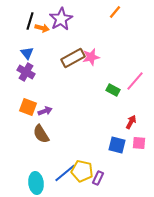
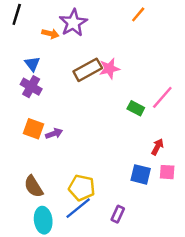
black line: (30, 21) -> (17, 14), moved
brown semicircle: (41, 134) -> (34, 186), moved
yellow pentagon: (82, 171) -> (82, 188), moved

